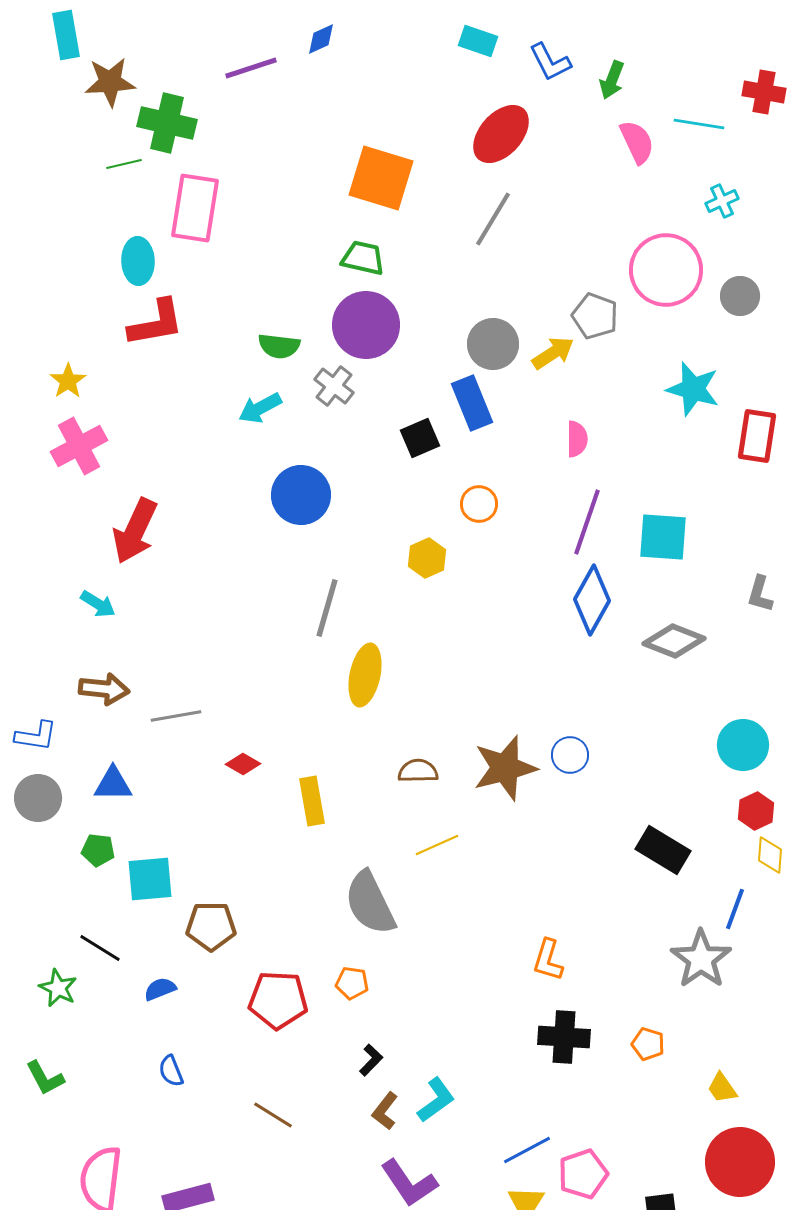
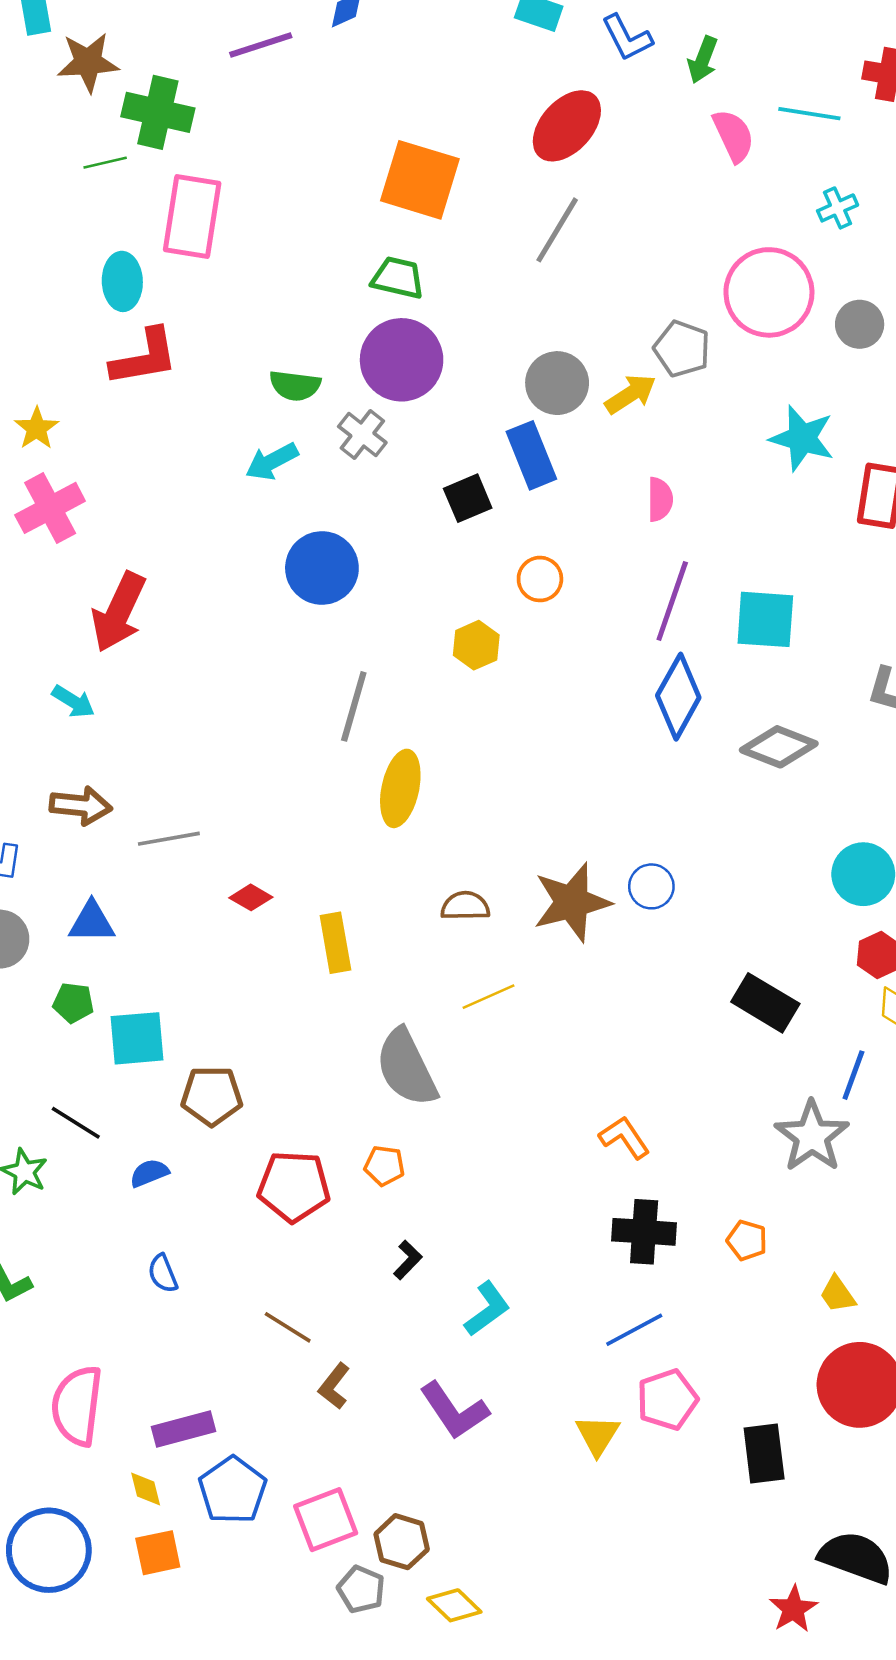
orange L-shape: (548, 960) -> (624, 1137), turned 129
brown L-shape: (385, 1111) -> (334, 1386), moved
blue line: (527, 1150) -> (634, 1330), moved

